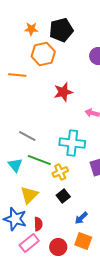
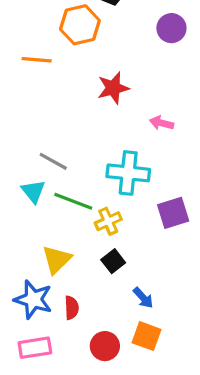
cyan triangle: (15, 165) -> (33, 191), moved
blue arrow: (81, 218) -> (143, 298), turned -88
pink rectangle: (29, 243) -> (35, 348), moved, turned 30

